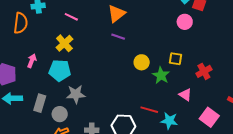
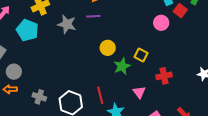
purple line: (118, 37) -> (93, 16), turned -40
gray star: (76, 94) -> (67, 24), moved
red line: (149, 110) -> (100, 95), turned 42

